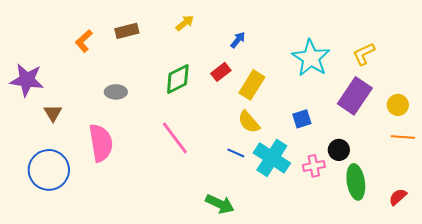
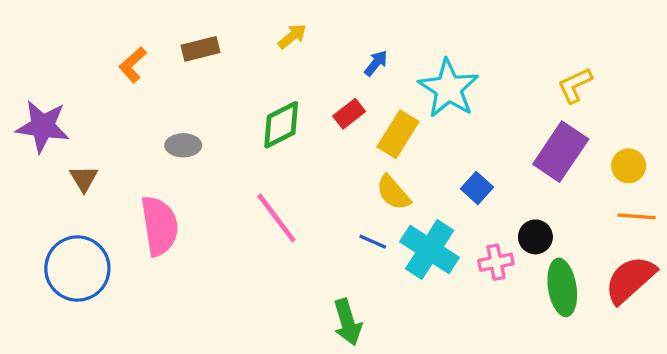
cyan star: (311, 58) -> (449, 88), moved
blue square: (302, 119) -> (477, 188), turned -30
red semicircle: (398, 197) -> (630, 280), moved, size x1.8
green arrow: (220, 204) -> (347, 322), turned 48

